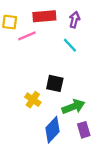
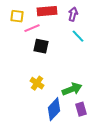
cyan line: (70, 45) -> (78, 36), moved
black square: (55, 83) -> (41, 46), moved

